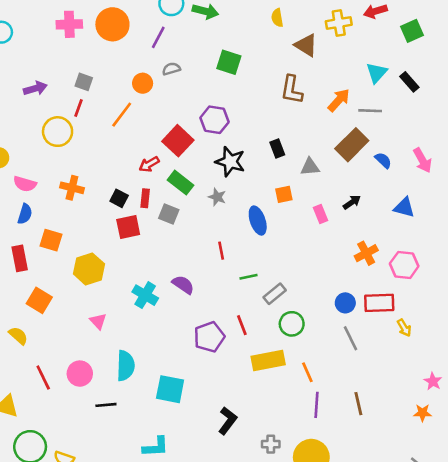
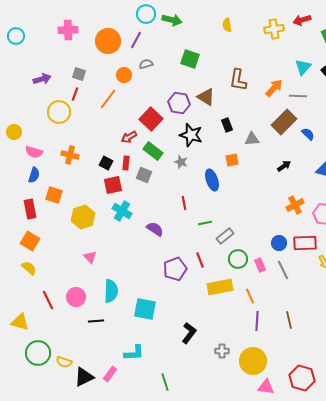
orange circle: (112, 24) -> (108, 41), moved
brown triangle: (306, 45) -> (206, 97), moved
pink rectangle: (320, 214) -> (260, 265), moved
cyan cross: (145, 295) -> (122, 211), moved
orange square: (39, 300) -> (30, 241), moved

